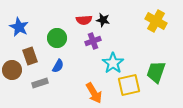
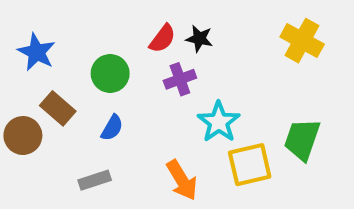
red semicircle: (84, 20) -> (162, 39), turned -49
brown rectangle: (30, 56) -> (58, 108), turned -30
gray rectangle: (40, 83) -> (95, 180), moved

